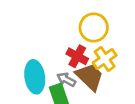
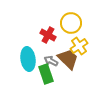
red cross: (77, 56) -> (48, 35), moved

